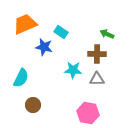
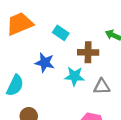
blue star: (44, 47) -> (45, 63), moved
brown cross: (97, 54) -> (88, 52), moved

